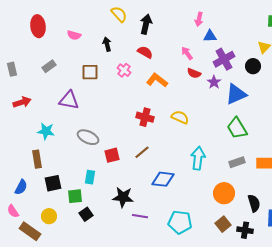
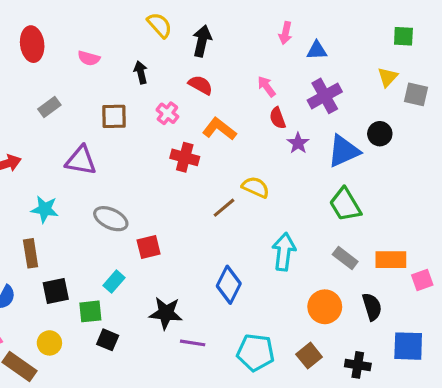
blue triangle: (210, 36) -> (317, 50), moved
black circle: (253, 66) -> (380, 134), moved
red semicircle: (194, 73) -> (278, 118), turned 48
purple star: (214, 82) -> (298, 143), moved
red cross: (145, 117) -> (185, 157), moved
brown line: (142, 152) -> (224, 208), moved
gray rectangle: (237, 162) -> (345, 258), turned 56
cyan rectangle: (90, 177) -> (114, 282), turned 32
blue diamond: (163, 179) -> (229, 285), turned -70
black semicircle: (254, 203) -> (372, 307), moved
black square: (86, 214) -> (108, 340), turned -32
brown square: (223, 224) -> (309, 356), moved

